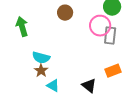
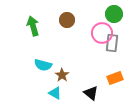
green arrow: (22, 27) -> (33, 26), moved
brown star: (41, 71) -> (62, 75), moved

